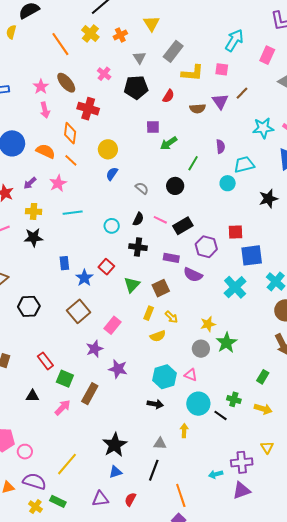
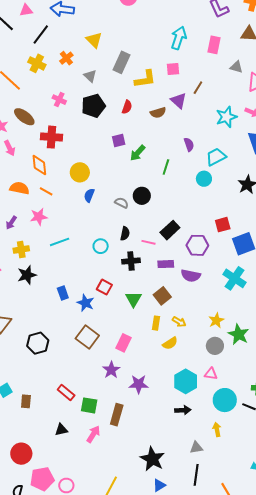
pink star: (58, 183) -> (39, 217), turned 30
black circle: (175, 186) -> (142, 196), moved
pink line: (160, 220) -> (148, 242), moved

